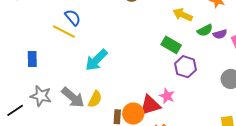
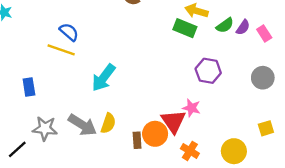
purple semicircle: (220, 34) -> (243, 27), turned -32
green rectangle: (171, 45) -> (185, 28), moved
red triangle: (150, 105) -> (173, 121), turned -40

